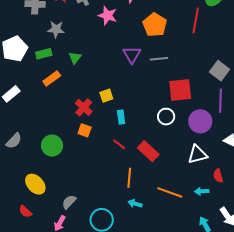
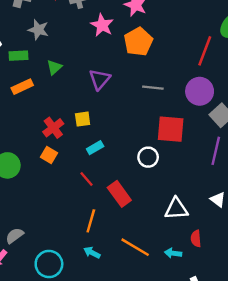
orange pentagon: (155, 25) -> (138, 42), moved
purple triangle: (132, 55) -> (100, 79), moved
cyan rectangle: (121, 117) -> (95, 148), turned 56
purple circle: (200, 121) -> (200, 91), moved

